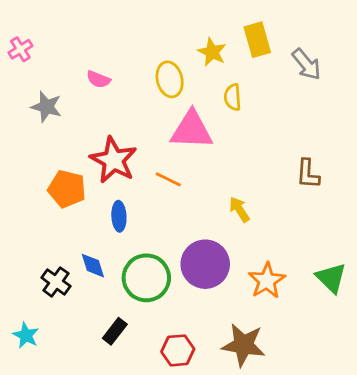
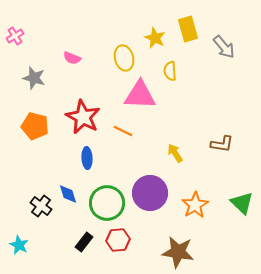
brown L-shape: (308, 174) -> (222, 144), moved, turned -85
orange pentagon: (67, 189) -> (35, 126), moved
red hexagon: (178, 350) -> (118, 240), moved

